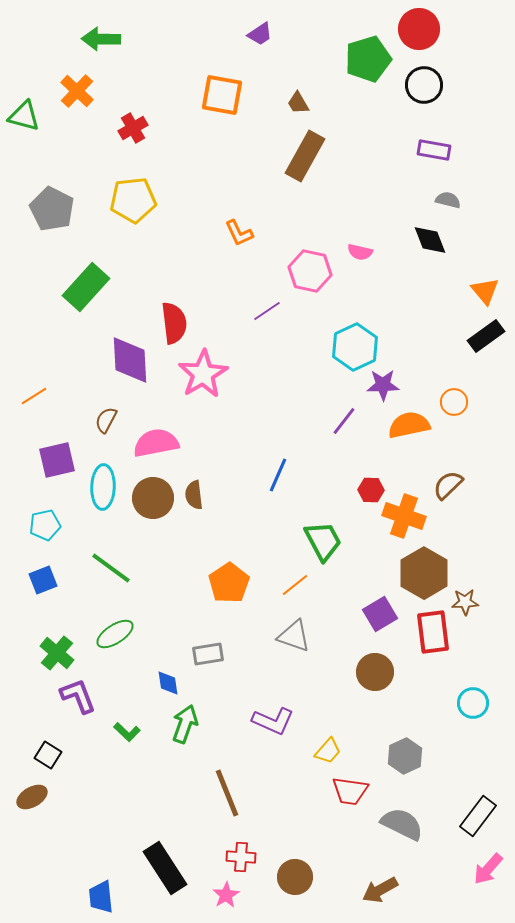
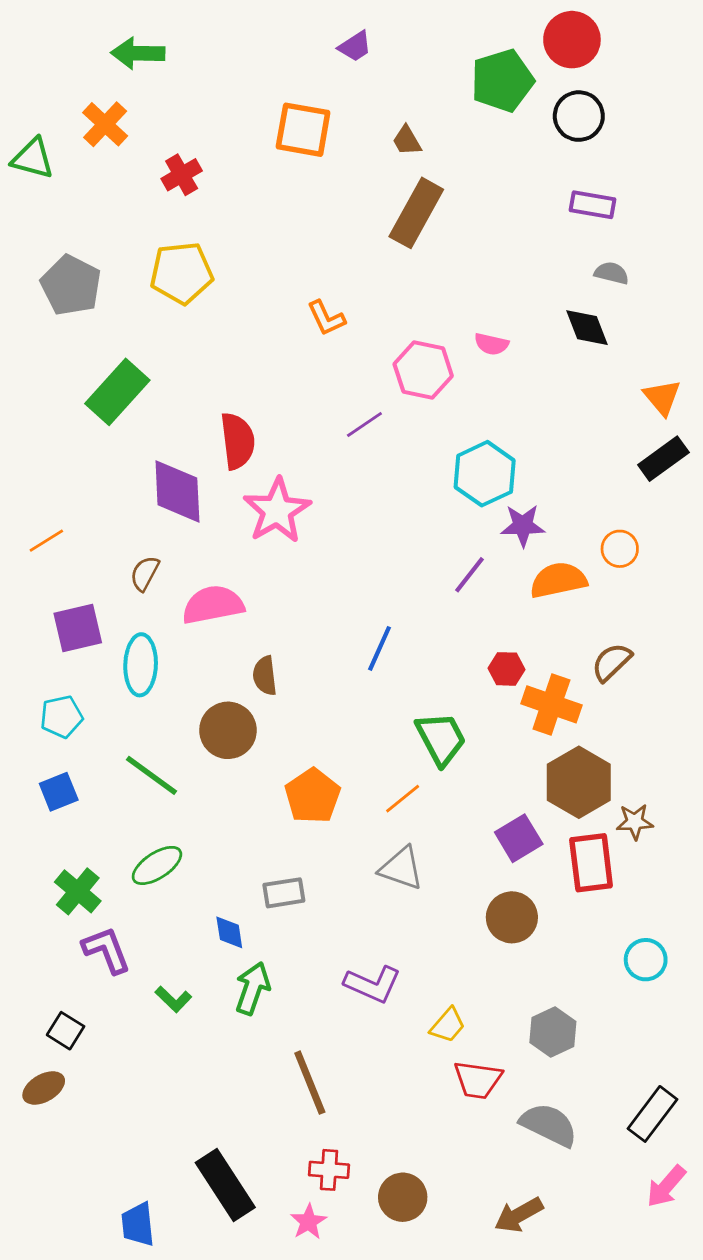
brown circle: (153, 498) -> (228, 730), moved

